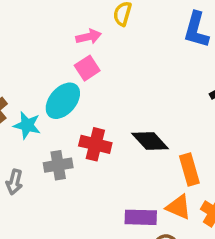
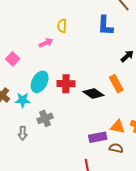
pink square: (87, 68) -> (13, 59), moved
red cross: (95, 144) -> (66, 84), moved
orange rectangle: (189, 170) -> (116, 84), moved

